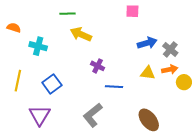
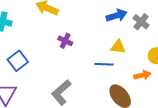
orange arrow: (170, 69) -> (142, 75), moved
blue line: (114, 87) -> (104, 64), moved

